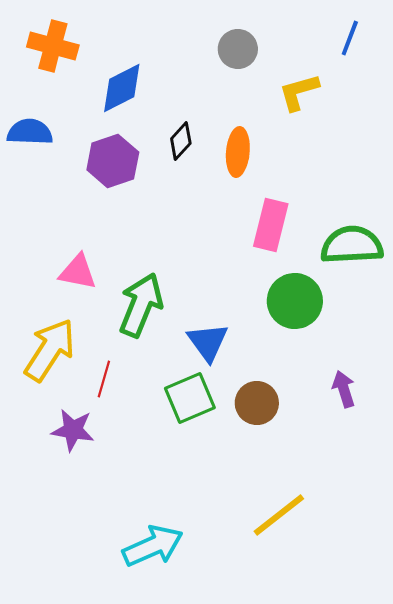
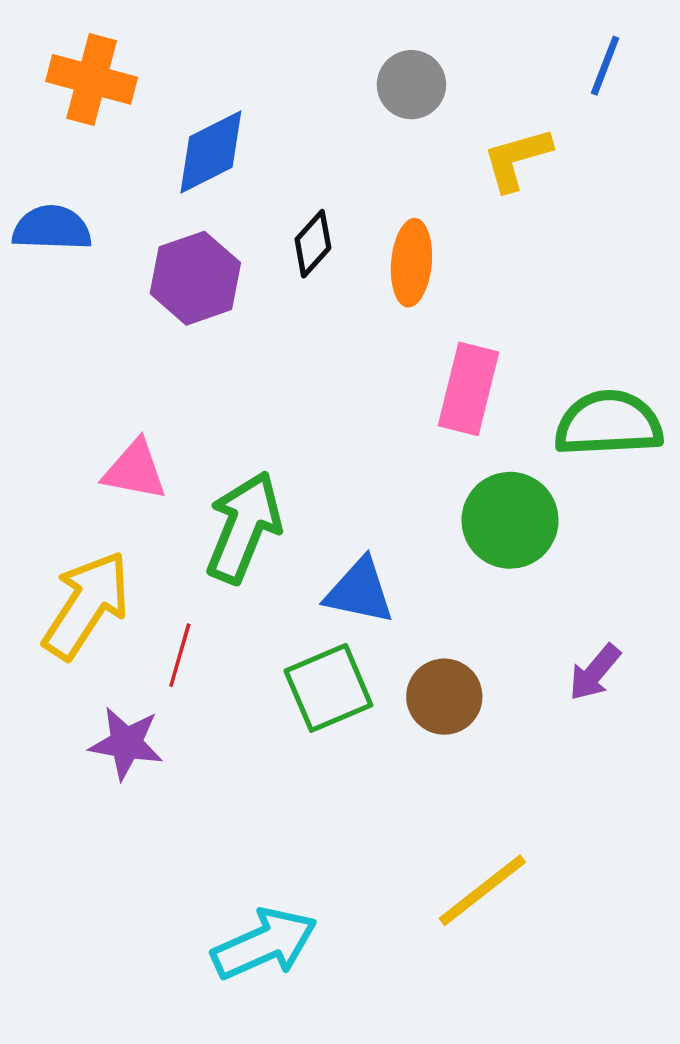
blue triangle: (208, 342) -> (360, 591), turned -42
purple arrow: (344, 389) -> (595, 672), turned -123

